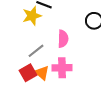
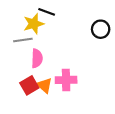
pink semicircle: (63, 39) -> (37, 58), moved
gray line: (36, 51) -> (23, 40), moved, turned 30

